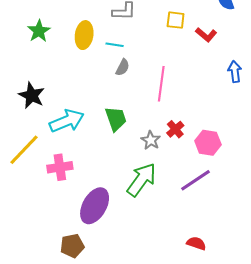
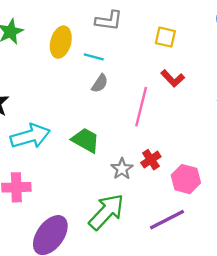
red L-shape: (206, 35) -> (173, 78), moved
green trapezoid: (116, 119) -> (85, 140), turned -48

